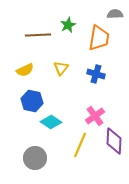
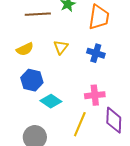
pink cross: (95, 116) -> (95, 95), turned 30

